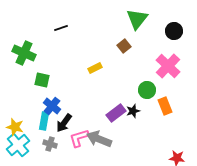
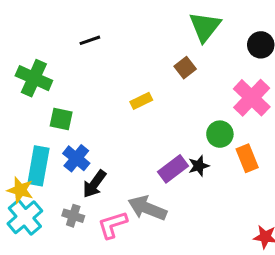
cyan rectangle: (44, 121) -> (38, 166), moved, size x1.4
pink L-shape: (79, 138) -> (113, 225), moved

